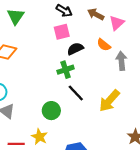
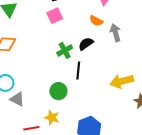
black semicircle: (75, 49) -> (86, 44), moved
black line: (76, 93) -> (78, 70), turned 60
yellow arrow: (109, 101) -> (122, 81), moved, turned 45

